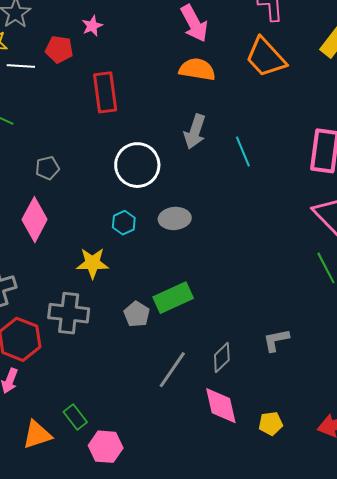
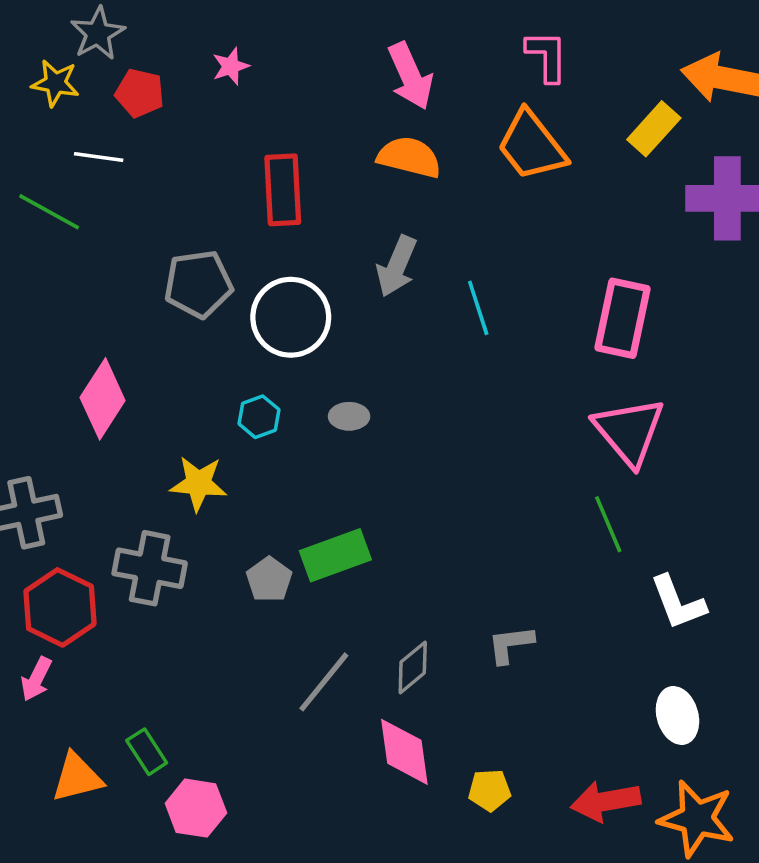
red pentagon: (59, 49) -> (140, 93), moved
white line: (21, 66) -> (99, 157), moved
red rectangle: (105, 92) -> (283, 190), moved
gray pentagon: (47, 168) -> (198, 284), moved, size x1.6
gray ellipse: (175, 218) -> (349, 416), size x0.7

